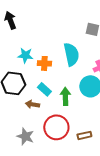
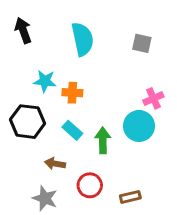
cyan semicircle: (71, 54) -> (83, 39), moved
brown arrow: (32, 104) -> (55, 164), moved
red circle: (56, 127) -> (90, 185), size x0.7

